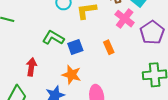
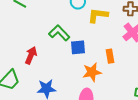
orange star: (72, 75) -> (92, 72), moved, turned 30

